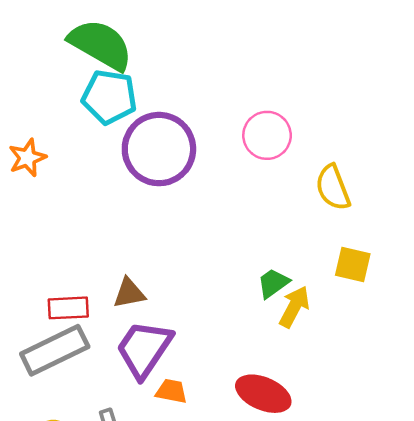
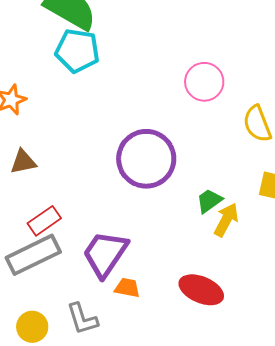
purple circle: (159, 149) -> (146, 159), moved
brown triangle: (129, 293) -> (23, 162), moved
red rectangle: (68, 308) -> (44, 221), turned -32

